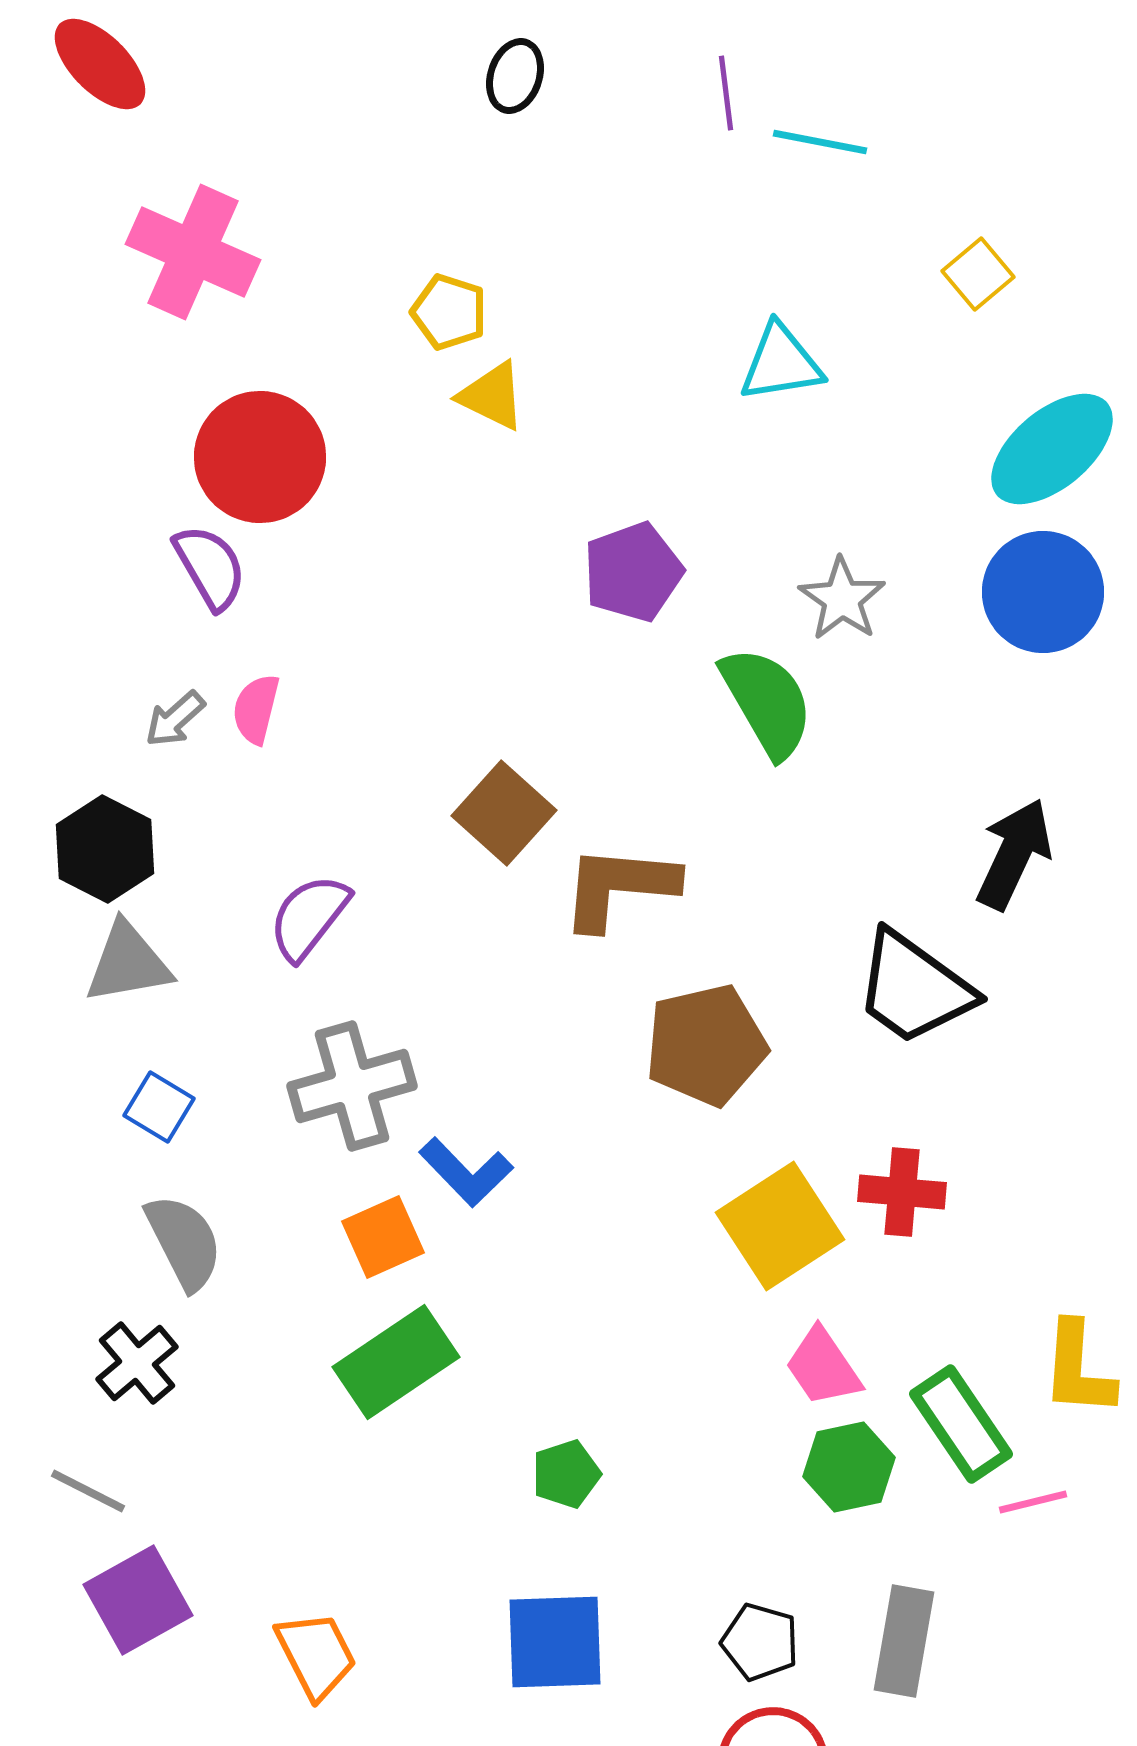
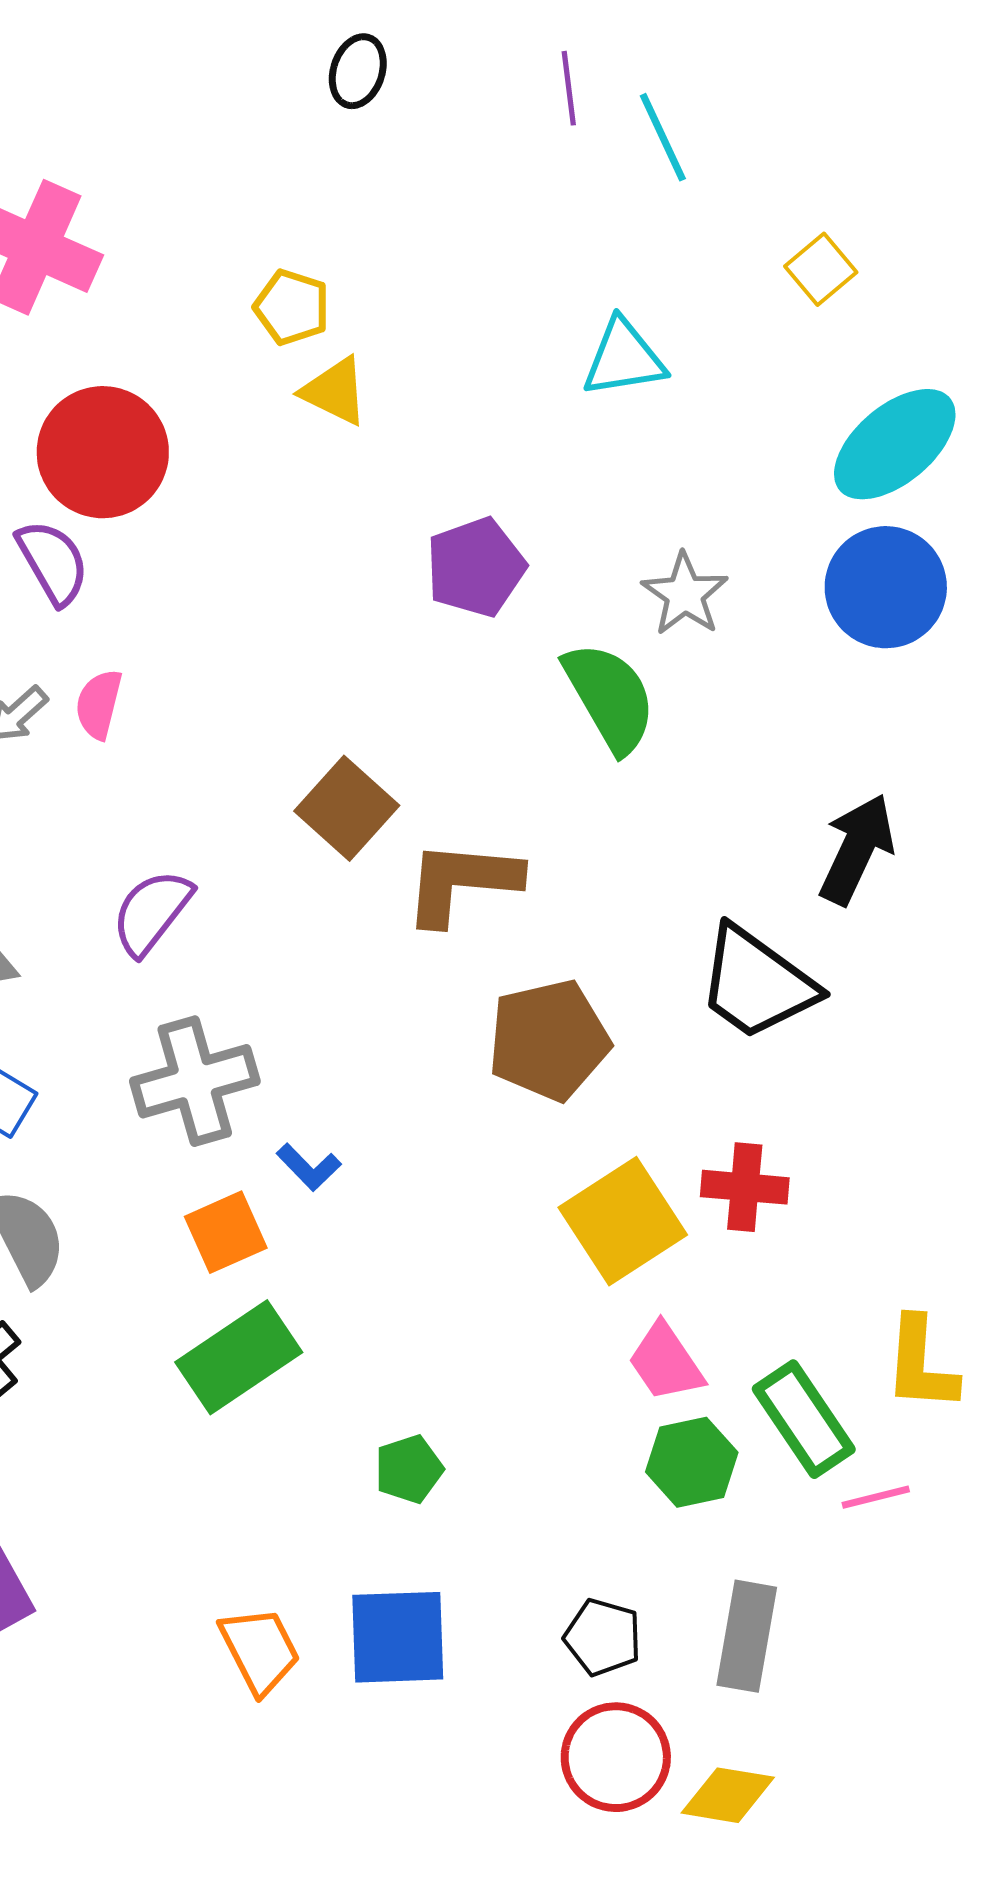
cyan line: (820, 142) -> (663, 137), turned 54
blue L-shape: (466, 1172) -> (309, 1167), size x0.7
orange trapezoid: (316, 1655) -> (260, 1650), moved

